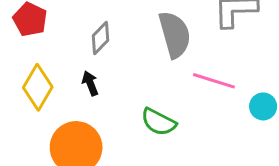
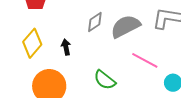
gray semicircle: (175, 35) -> (126, 26), turned -112
gray diamond: (100, 38) -> (95, 22), moved

